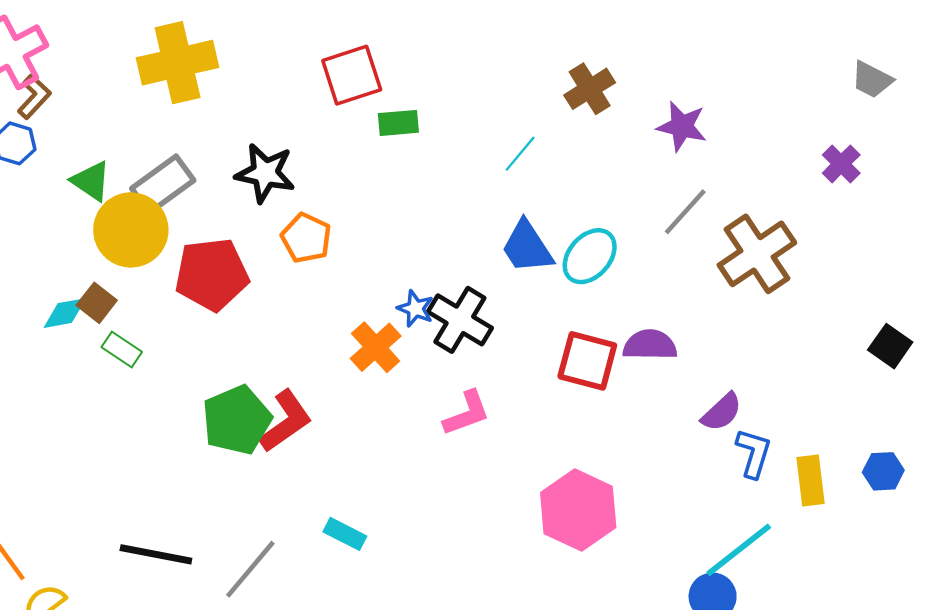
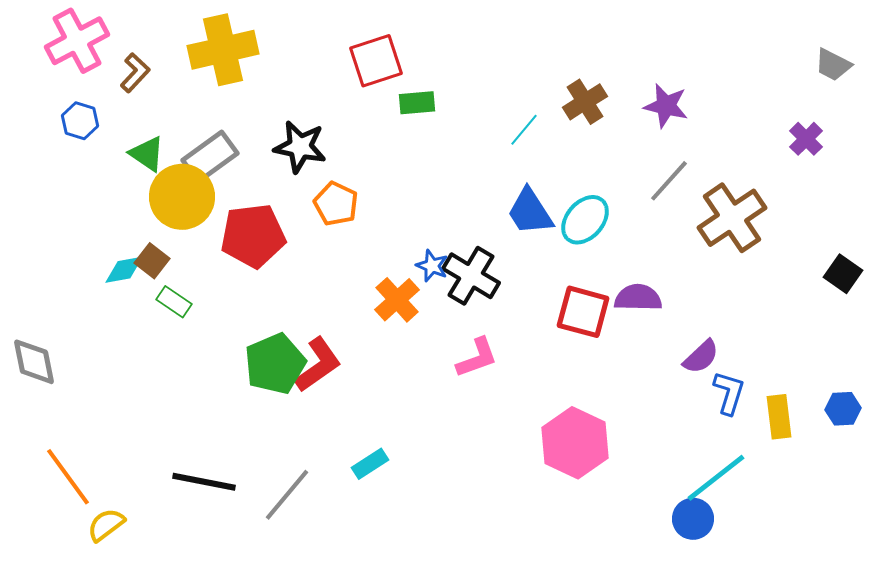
brown cross: (590, 89) -> (585, 102), moved
brown L-shape: (34, 97) -> (135, 73), moved
black square: (890, 346) -> (843, 274), moved
cyan rectangle: (345, 534) -> (370, 464), turned -60

